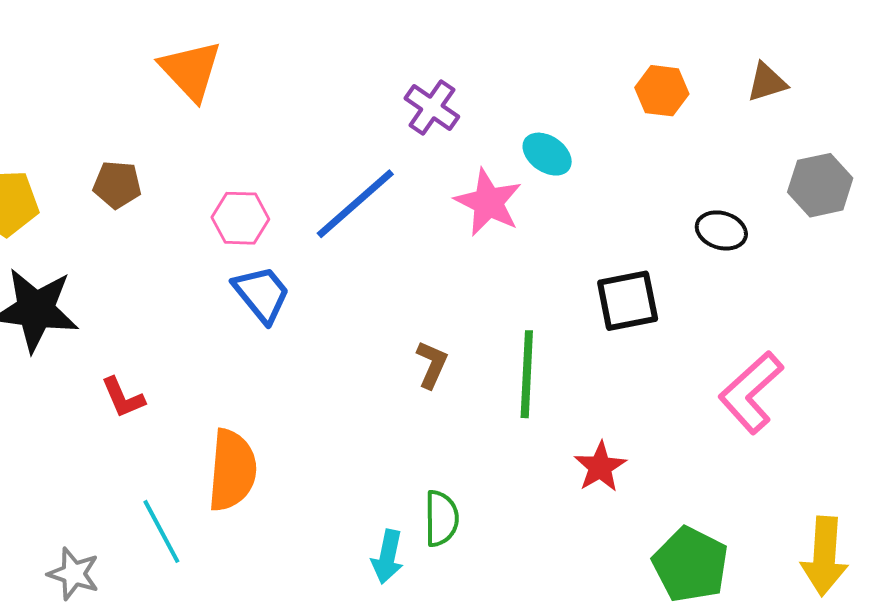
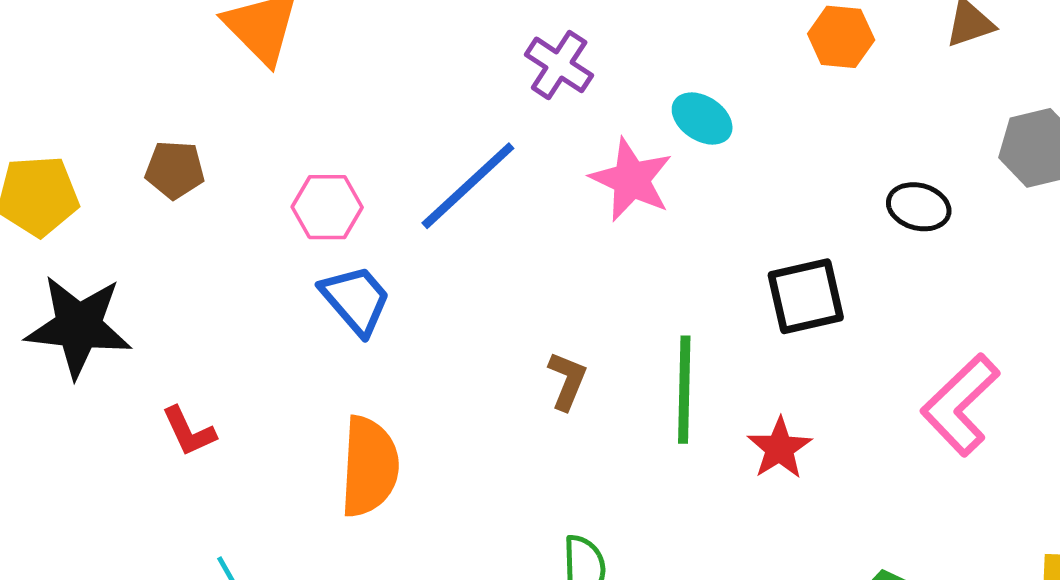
red star: (600, 467) -> (779, 448), moved
orange semicircle: (232, 470) -> (369, 467), moved

